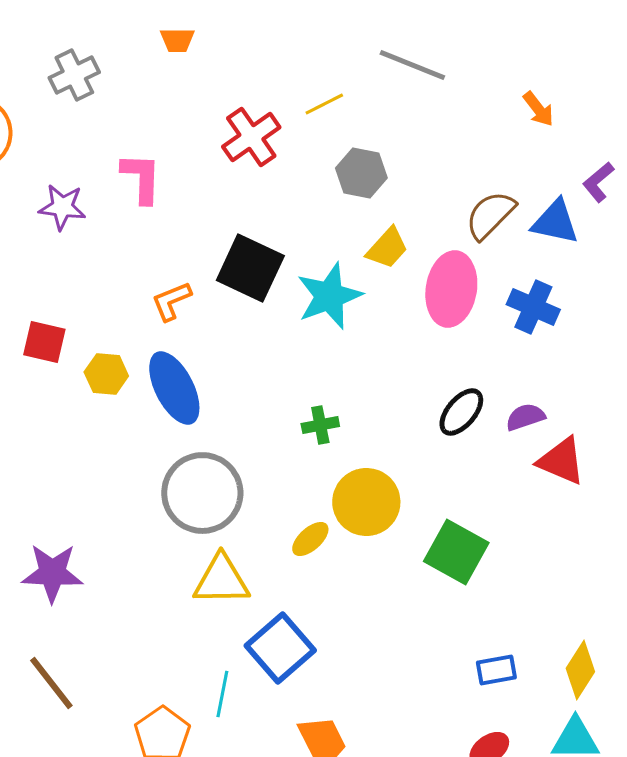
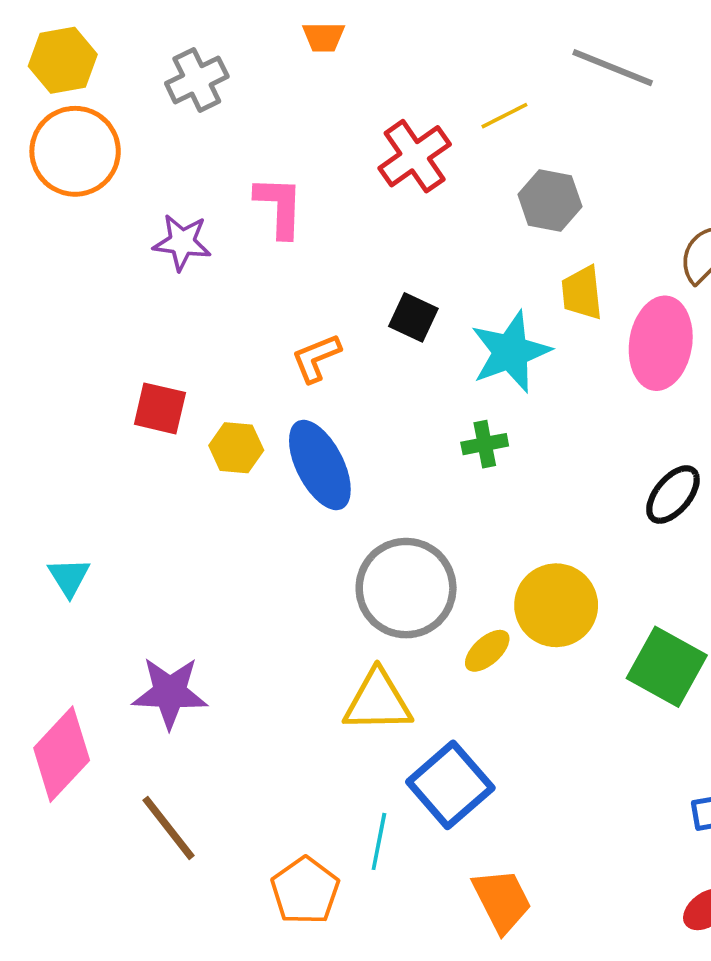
yellow trapezoid: (387, 248) -> (582, 293), turned 132
black square: (250, 268) -> (413, 317), size x0.6
green cross: (320, 425) -> (485, 444), moved
gray circle: (202, 493) -> (406, 588), moved

